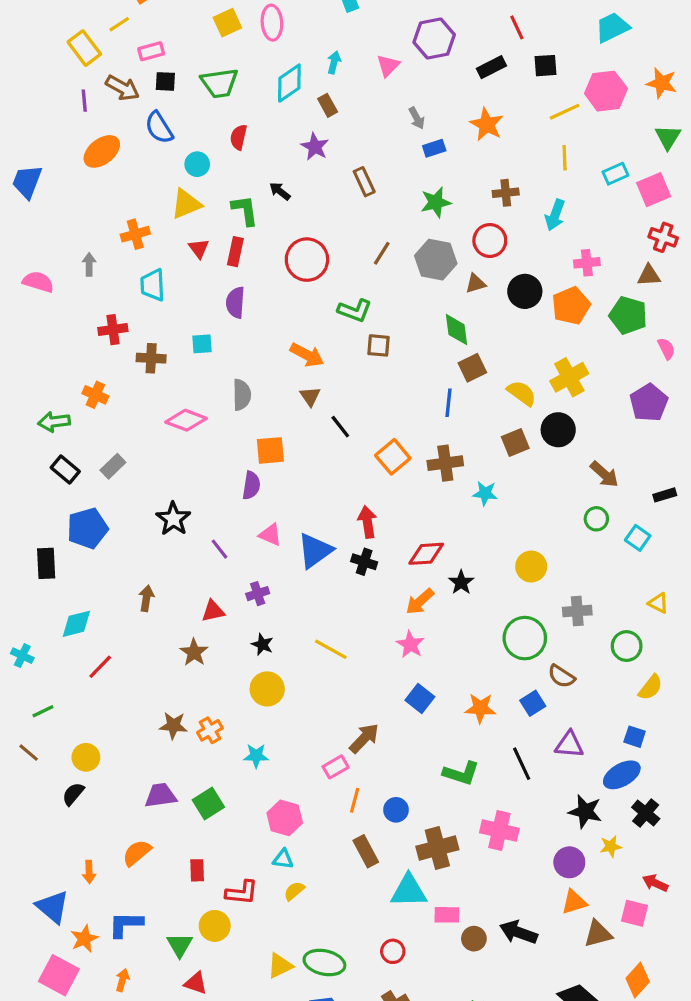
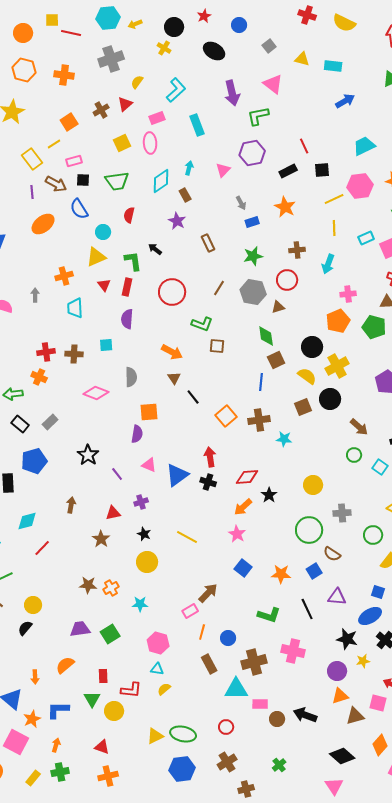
black circle: (525, 291) -> (312, 347), moved
red cross: (113, 330) -> (46, 352), moved
green triangle: (180, 945) -> (92, 699), moved

